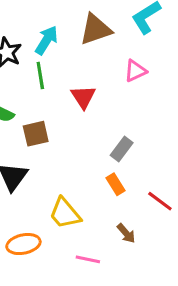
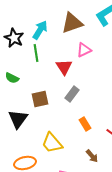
pink triangle: (135, 71) -> (84, 50), moved
brown square: (36, 134) -> (40, 99), moved
gray rectangle: (122, 149) -> (72, 94), moved

